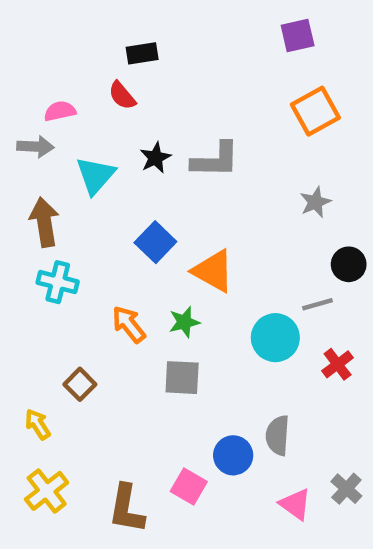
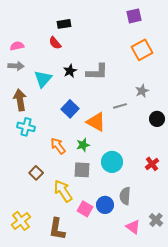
pink semicircle: (60, 111) -> (17, 46), moved
gray line: (318, 304) -> (120, 106), moved
cyan circle: (275, 338) -> (112, 162), moved
yellow arrow: (38, 424) -> (63, 191), moved, size x1.6
pink square: (189, 486) -> (85, 209), moved

